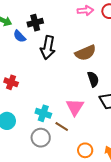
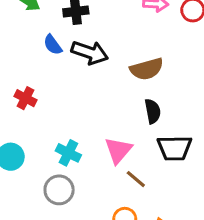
blue semicircle: (20, 36) -> (53, 45), moved
black arrow: (48, 47) -> (90, 53), turned -90
brown line: (62, 127) -> (136, 179), moved

